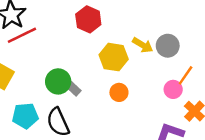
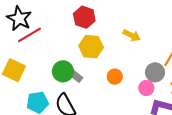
gray circle: (168, 46) -> (155, 72), moved
yellow hexagon: (114, 57) -> (91, 47), moved
pink circle: (173, 89) -> (146, 88), moved

